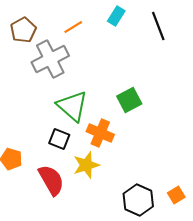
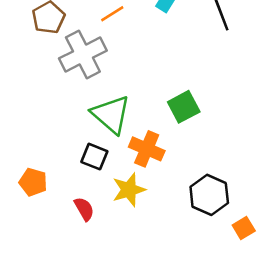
red semicircle: (51, 180) -> (84, 209), size x0.6
black hexagon: (138, 200) -> (209, 195), moved

